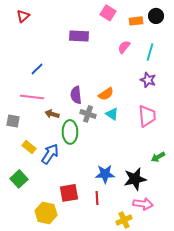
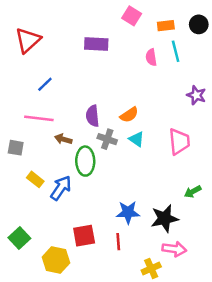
red triangle: (23, 16) -> (28, 40), moved, size x1.6
black circle: (156, 16) -> (199, 24), moved
pink semicircle: (124, 47) -> (151, 57), turned -48
cyan line: (150, 52) -> (176, 51), moved, turned -30
purple star: (148, 80) -> (196, 95), moved
green square: (19, 179) -> (19, 238), moved

